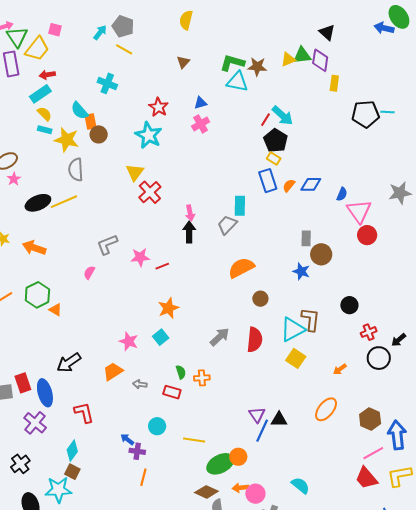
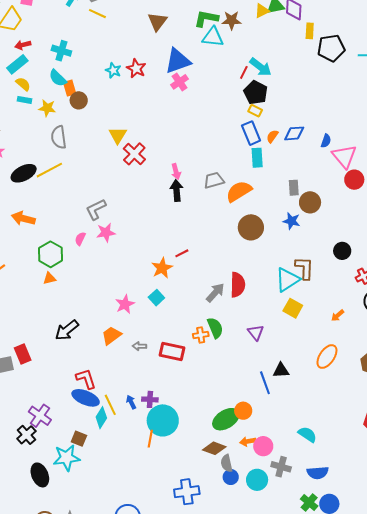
brown triangle: (183, 62) -> (157, 22), size x1.5
cyan cross: (107, 83) -> (61, 51), moved
blue triangle: (200, 103) -> (178, 61), size x2.0
black pentagon: (365, 114) -> (331, 48), moved
cyan star: (149, 135) -> (113, 70), moved, size x0.6
yellow star: (67, 140) -> (47, 108), size x0.7
cyan rectangle: (240, 206) -> (257, 158), moved
gray trapezoid: (227, 225) -> (214, 180), turned 35
pink star: (140, 257) -> (106, 233), moved
red line: (162, 266) -> (182, 253), moved
orange semicircle: (241, 268) -> (239, 191), moved
green hexagon: (37, 295) -> (50, 254), moved
brown circle: (260, 299) -> (251, 227), moved, size x1.6
orange triangle: (55, 310) -> (49, 278), turned -40
red semicircle: (255, 340) -> (238, 285), moved
pink star: (129, 341) -> (125, 304), turned 30
green semicircle: (181, 372) -> (215, 328), moved, size x1.5
red rectangle: (172, 392) -> (172, 351), size x1.4
blue ellipse: (45, 393) -> (86, 398), moved, turned -48
purple triangle: (257, 415) -> (256, 332), moved
purple cross: (35, 423) -> (40, 416), moved
cyan circle: (157, 426) -> (163, 420), moved, size x1.8
blue line: (262, 431) -> (265, 383), turned -40
blue arrow: (127, 439) -> (131, 402), turned 32
yellow line: (194, 440) -> (110, 405), moved, turned 60
cyan diamond: (72, 451) -> (101, 418), moved
purple cross: (137, 451) -> (150, 399), moved

